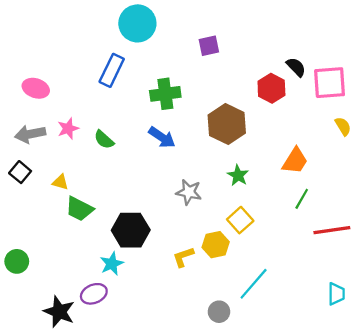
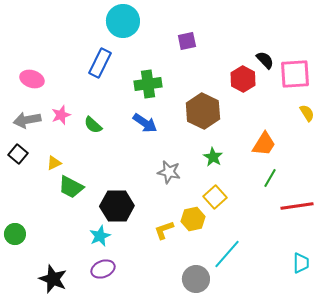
yellow triangle: (60, 182) -> (54, 163), turned -42
purple ellipse: (94, 294) -> (103, 269), moved
gray circle: (219, 312) -> (196, 279), size x1.4

